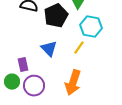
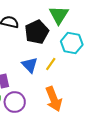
yellow line: (79, 48) -> (51, 64), moved
orange arrow: (73, 83) -> (54, 99), turned -40

